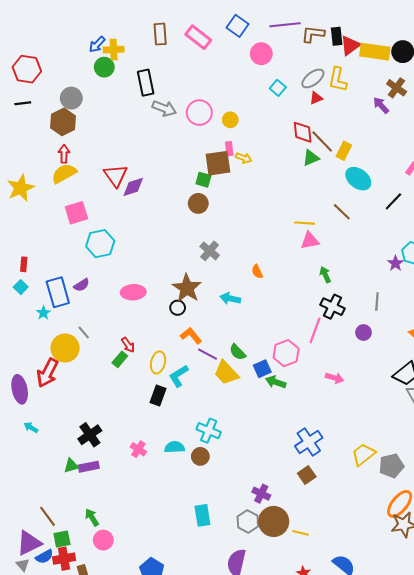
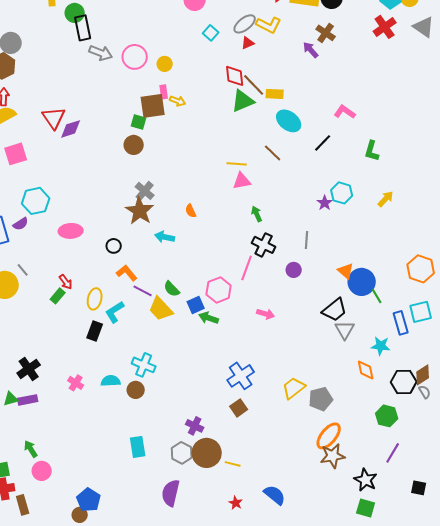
green circle: (104, 67) -> (75, 13), moved
yellow L-shape: (338, 80) -> (269, 25), turned -75
yellow rectangle: (344, 151) -> (275, 94), turned 66
green triangle: (311, 158) -> (243, 101), size x1.4
cyan hexagon: (100, 244) -> (36, 201), moved
brown star: (187, 288) -> (140, 211), moved

